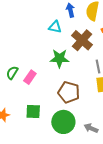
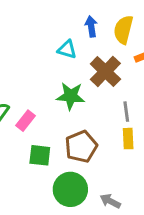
brown pentagon: (69, 92) -> (81, 146), turned 30
green square: (33, 111) -> (40, 155), moved

